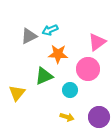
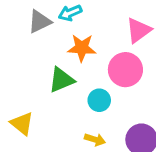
yellow triangle: (17, 93) -> (22, 124), moved, turned -30

